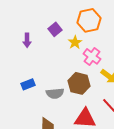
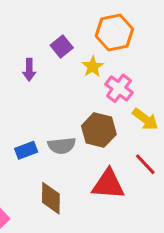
purple arrow: (27, 40) -> (29, 70), moved
blue rectangle: (28, 84) -> (26, 150), moved

